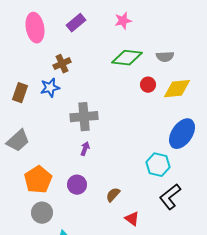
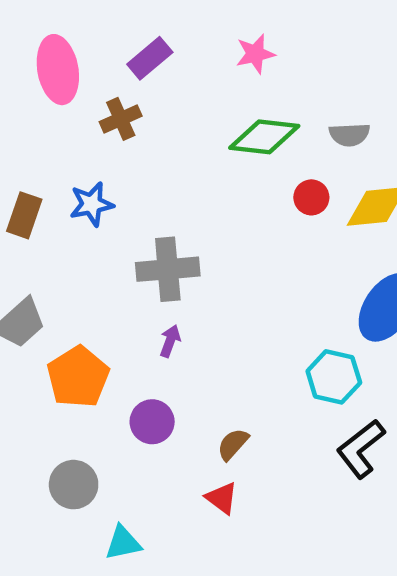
brown cross: (62, 64) -> (121, 119), moved
orange pentagon: (38, 180) -> (78, 377), moved
red triangle: (132, 219) -> (222, 498), moved

